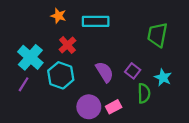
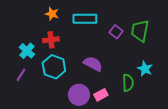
red cross: (67, 45) -> (51, 40), moved, turned 35
cyan cross: (30, 57) -> (27, 51), size x0.7
purple square: (133, 71) -> (116, 32), moved
purple semicircle: (105, 72) -> (93, 64), turned -30

